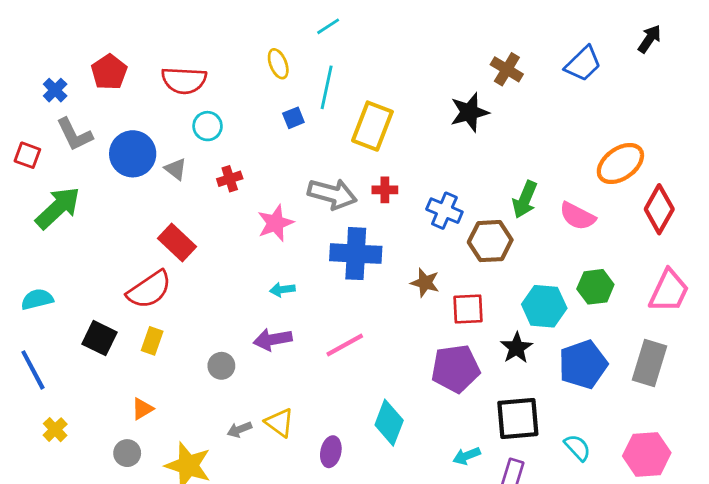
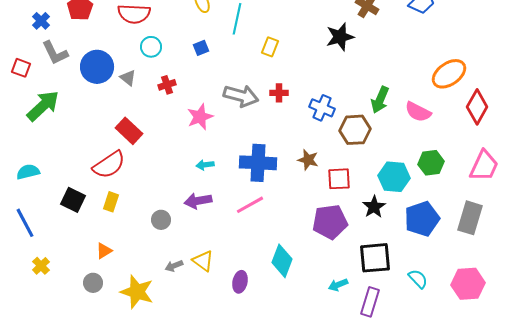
blue square: (293, 118) -> (201, 48), moved
yellow rectangle: (372, 126) -> (270, 47), size x0.6
blue cross: (356, 254) -> (258, 163), moved

